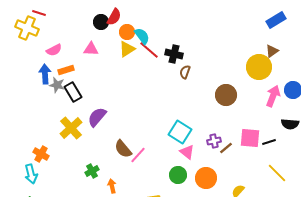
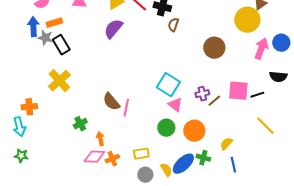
purple semicircle: (97, 117) -> (113, 29), moved
orange cross: (41, 154) -> (29, 107), turned -35
pink line: (138, 155) -> (126, 108), turned -30

